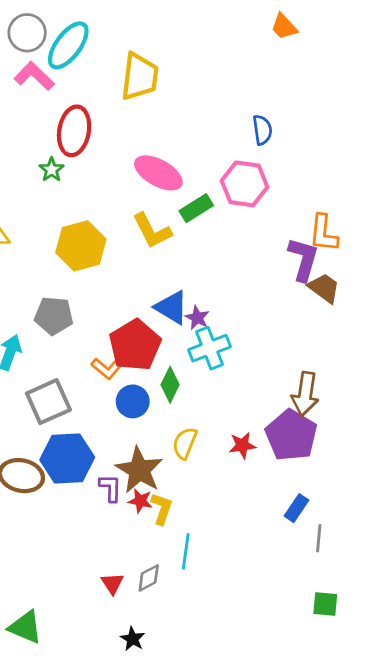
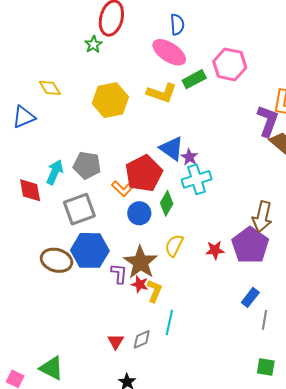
blue semicircle: (262, 130) -> (177, 25), moved
yellow L-shape: (152, 231) -> (162, 93), turned -48
gray pentagon: (54, 316) -> (87, 165), moved

